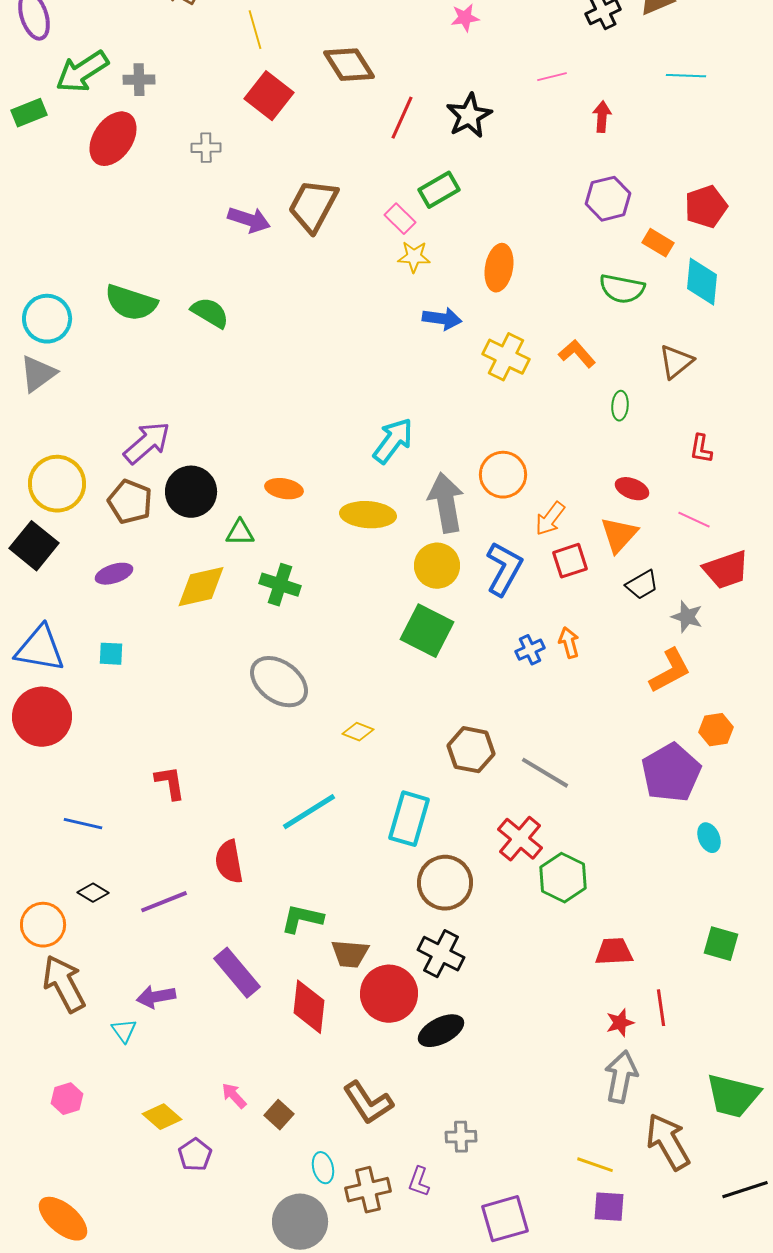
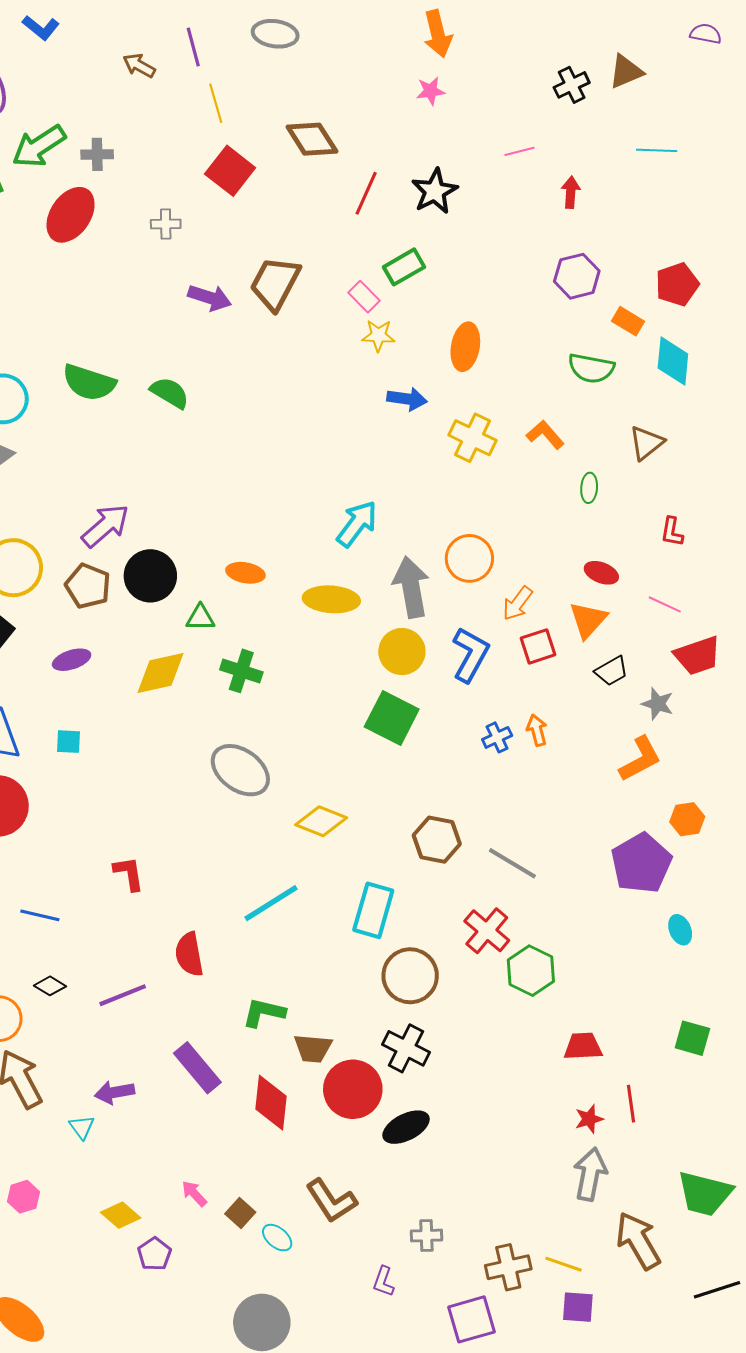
yellow diamond: (358, 732) -> (321, 821), size x1.6
cyan ellipse: (323, 1168) -> (277, 1238), moved, turned -36
brown cross: (368, 1190) -> (508, 1267), moved

